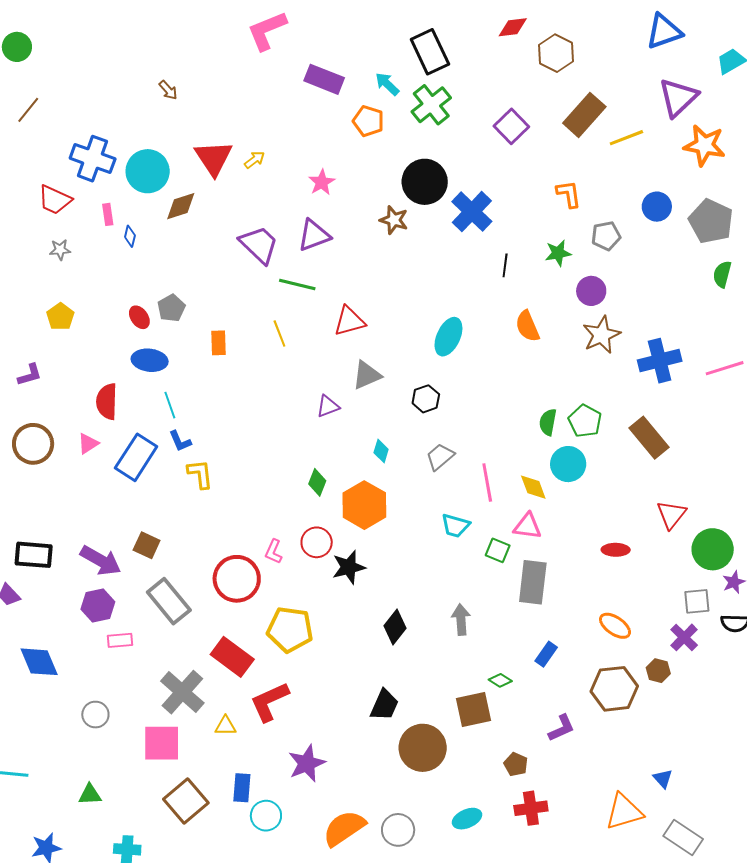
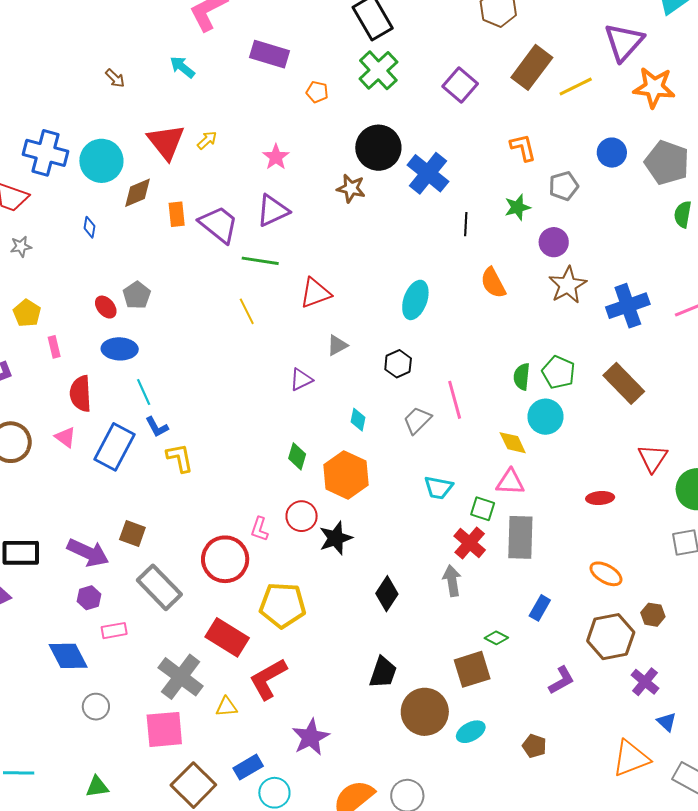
cyan arrow: (387, 84) -> (182, 67), moved
orange pentagon: (368, 121) -> (317, 92), size x0.7
pink rectangle: (108, 214) -> (54, 347), moved
orange rectangle: (219, 343) -> (177, 214), moved
gray triangle: (367, 375) -> (337, 345), size x0.7
pink triangle: (88, 444) -> (65, 437), turned -45
pink line: (487, 482) -> (455, 400), moved
purple hexagon: (98, 605) -> (89, 598), size x0.7
purple cross: (684, 637) -> (645, 682), moved
blue diamond: (39, 662) -> (68, 656), moved
brown pentagon: (516, 764) -> (534, 746), moved
blue rectangle: (242, 788) -> (248, 767), turned 60
red cross: (531, 808) -> (470, 543), moved, turned -36
cyan ellipse: (467, 819) -> (471, 732), moved

